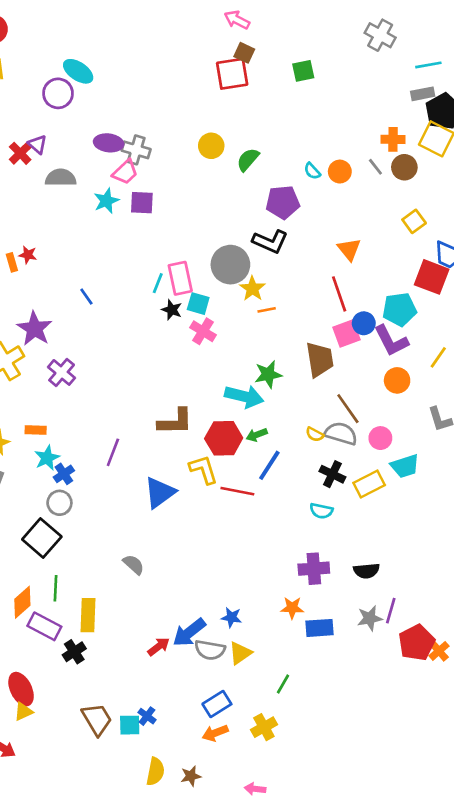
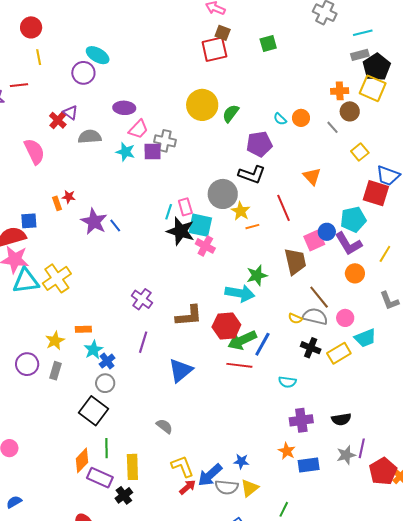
yellow circle: (211, 146) -> (202, 105), size x1.6
gray cross: (136, 150) -> (165, 141), moved
gray line: (375, 167) -> (333, 127), moved
cyan star: (106, 201) -> (125, 152), turned -30
pink rectangle: (180, 278) -> (185, 207), size x0.7
red line: (339, 294) -> (284, 208), moved
cyan square: (198, 304) -> (200, 225), size x1.4
black star: (172, 310) -> (181, 231), size x1.8
purple star: (35, 329) -> (94, 222), moved
purple cross: (62, 372) -> (142, 299), moved
green arrow: (257, 435) -> (242, 340), moved, size x1.8
yellow L-shape: (203, 470) -> (182, 466), moved
cyan semicircle: (321, 511) -> (287, 382), moved
orange star: (292, 608) -> (287, 451), turned 30

